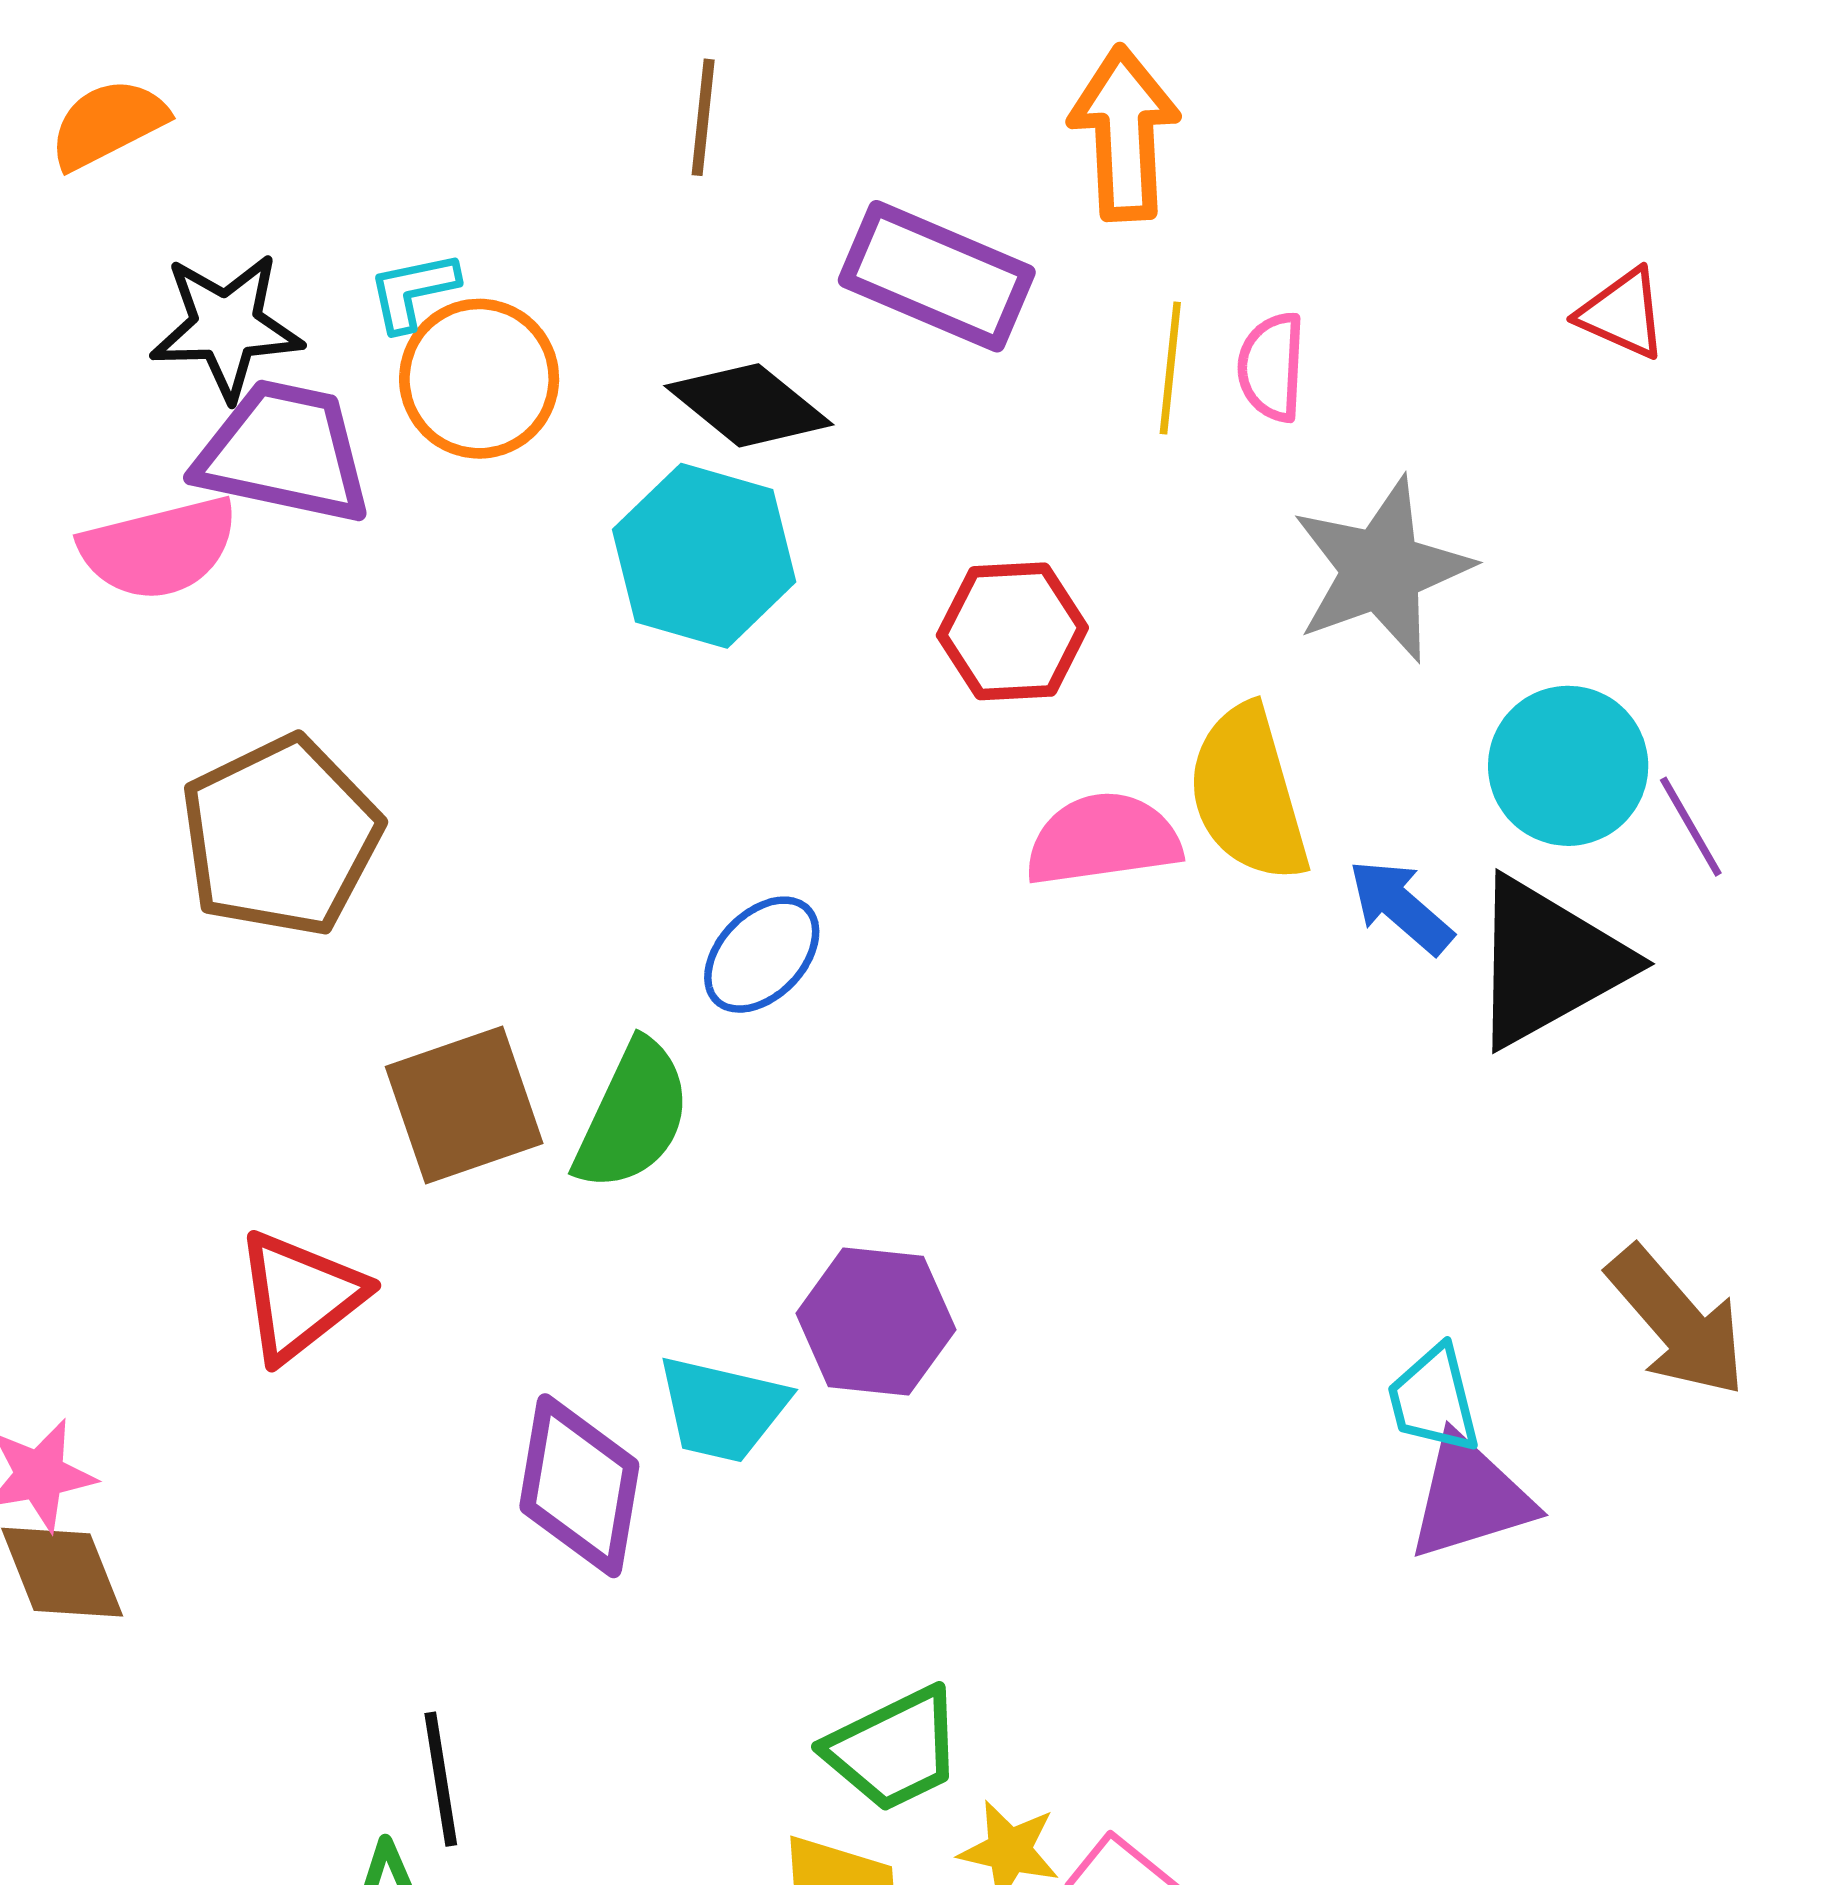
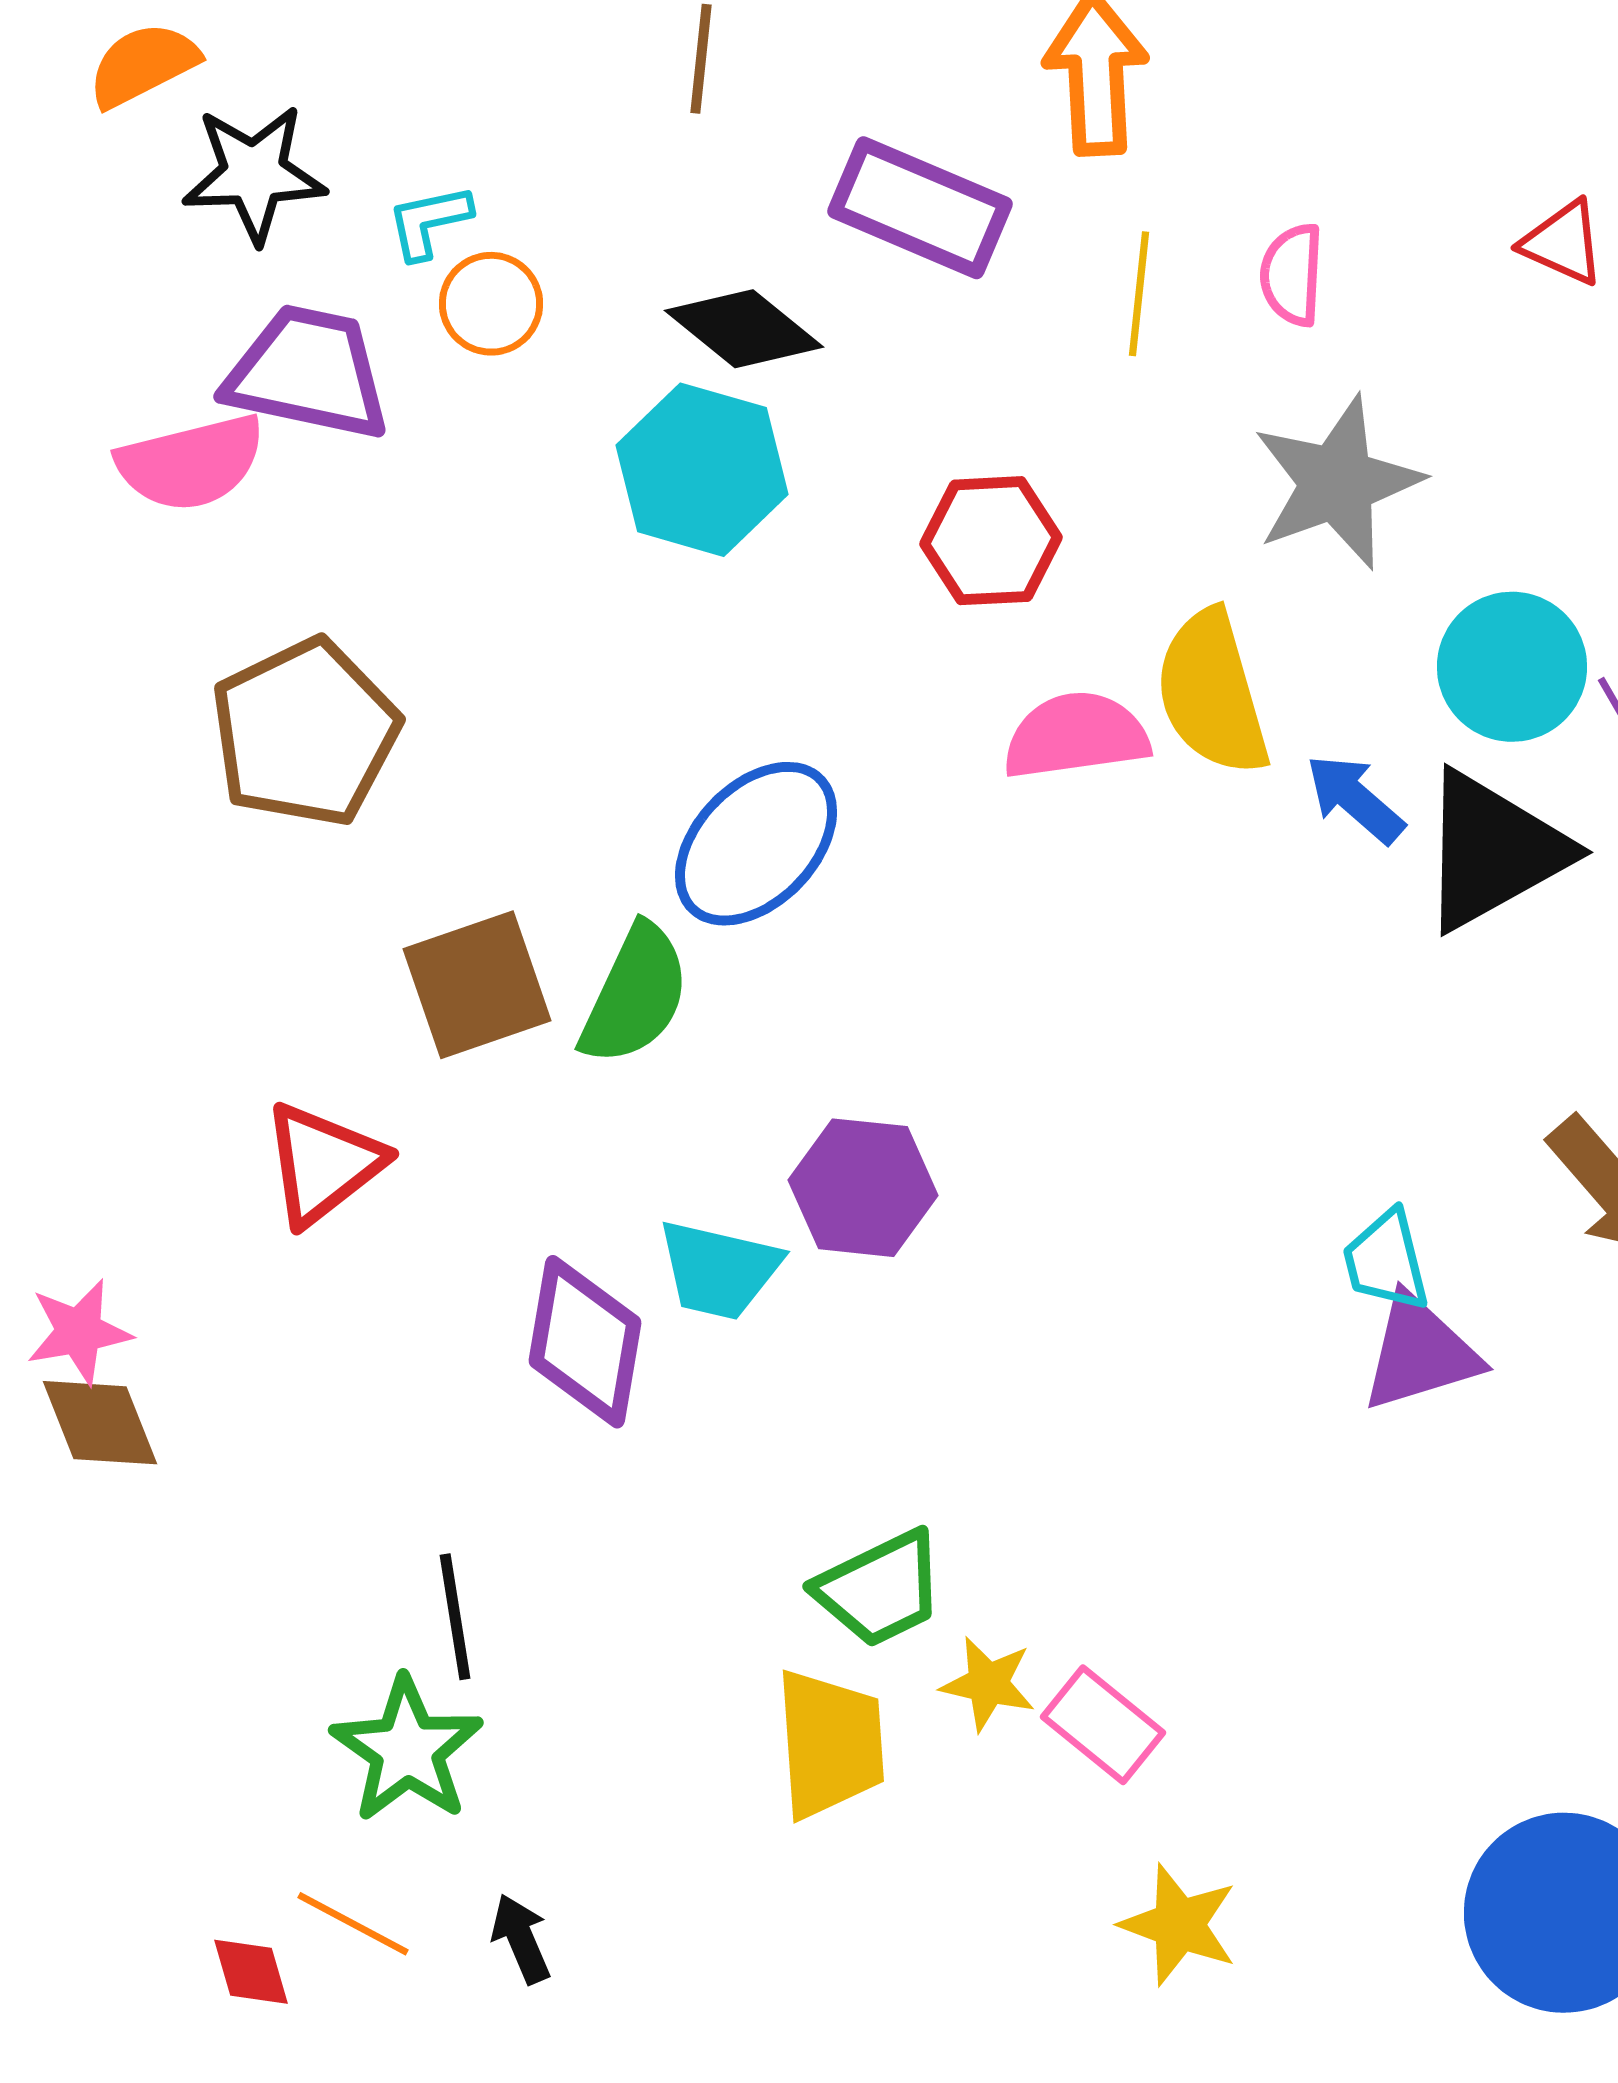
black star: (226, 326) -> (254, 174), moved
pink semicircle: (1272, 367) -> (1292, 275), moved
orange circle: (479, 379) -> (491, 304), size x0.7
blue ellipse: (762, 955) -> (756, 844), size x1.5

